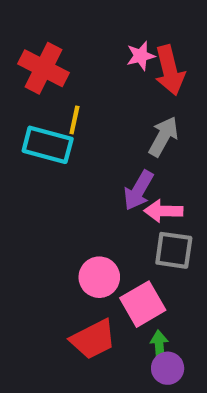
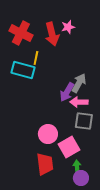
red arrow: (170, 70) -> (52, 34), moved
gray arrow: (163, 137) -> (79, 83), moved
red trapezoid: (93, 339) -> (45, 164), turned -70

